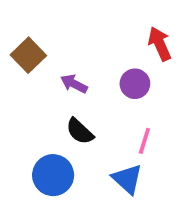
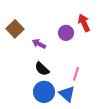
purple circle: (135, 84) -> (66, 33), moved
blue circle: (53, 175) -> (44, 92), moved

